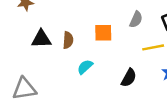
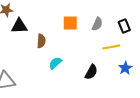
orange square: (103, 33) -> (70, 23), moved
black triangle: (41, 39) -> (19, 26), moved

